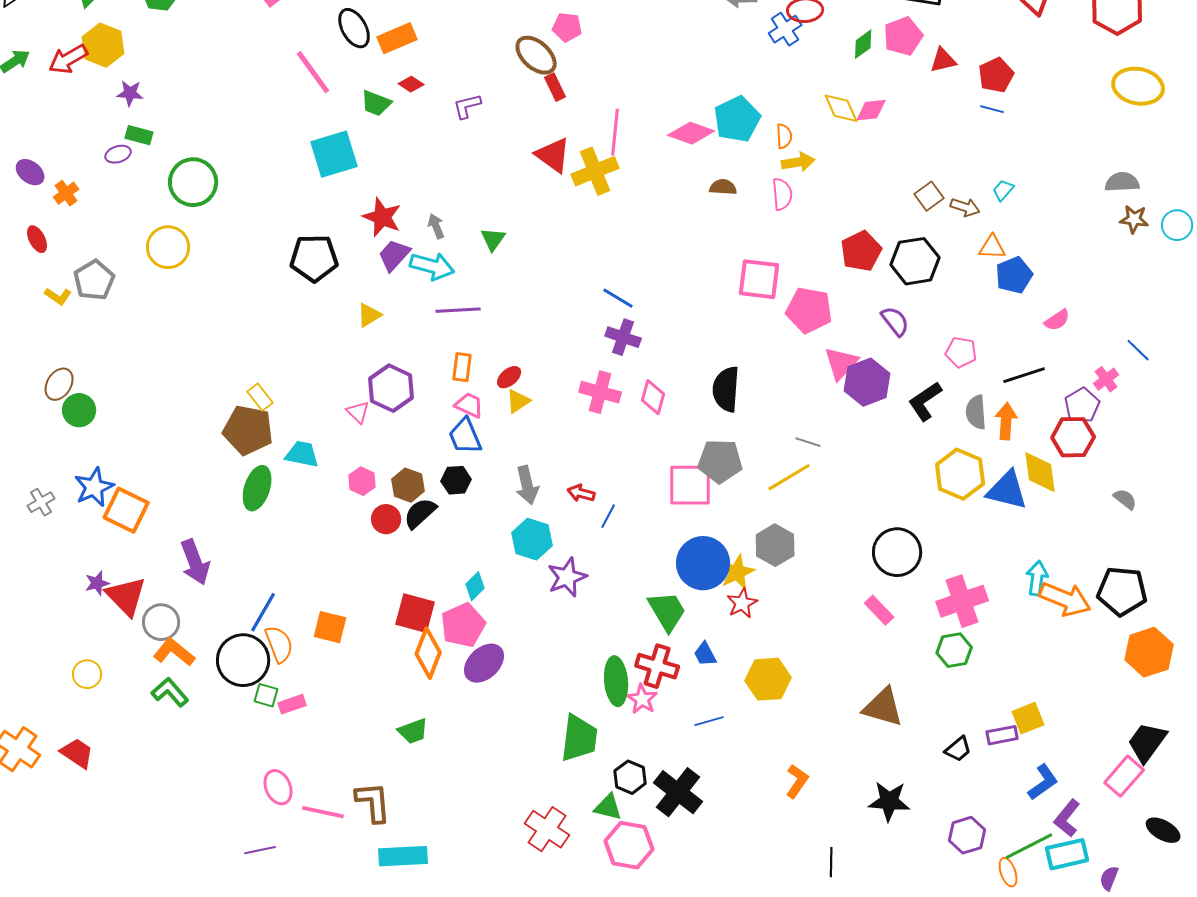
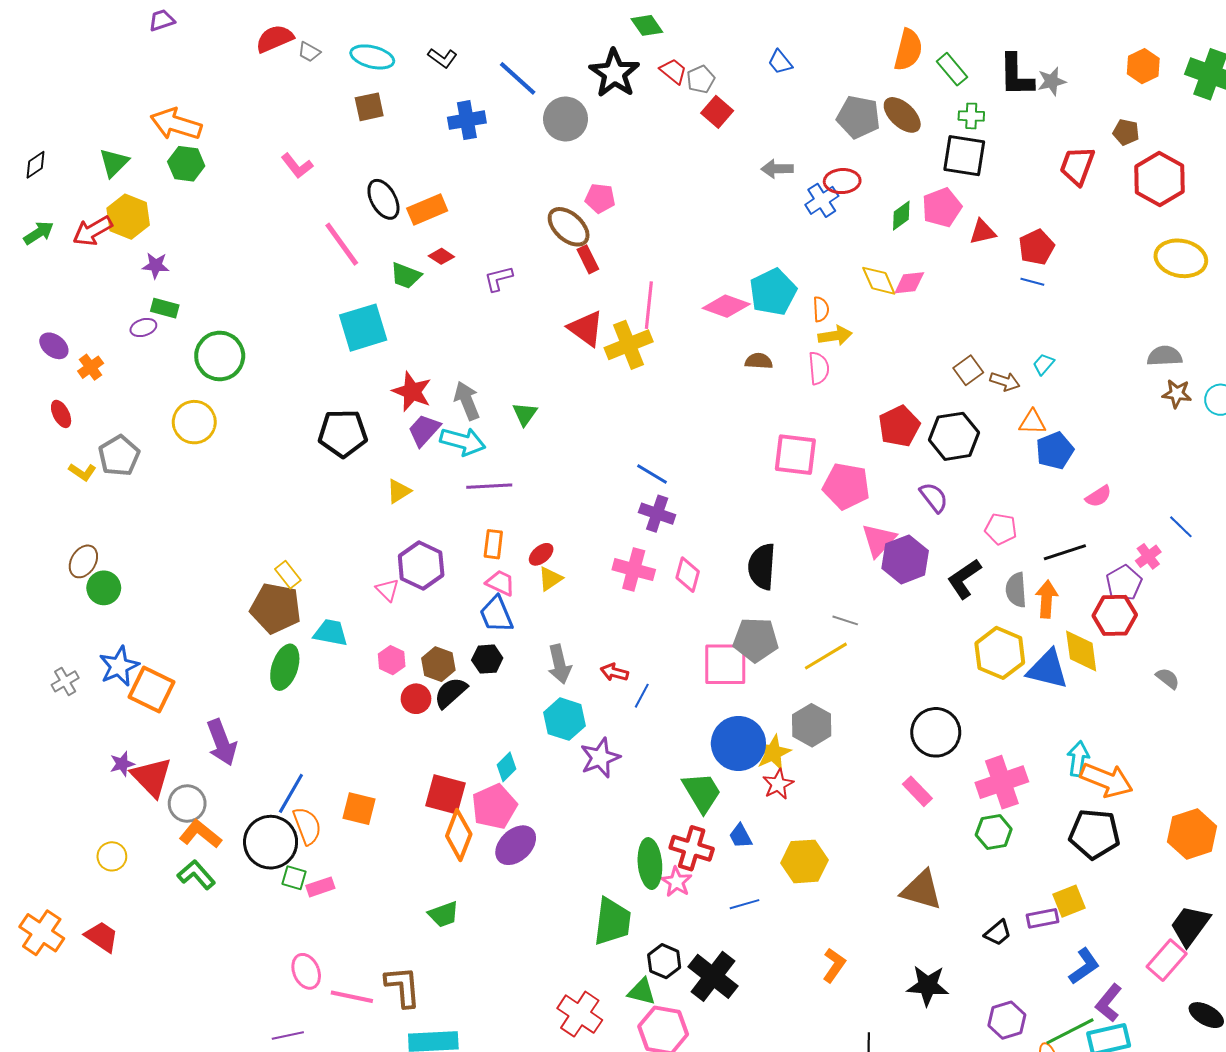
gray arrow: (436, 226) -> (467, 401), size x1.5
black pentagon: (1122, 591) -> (1094, 834), moved

